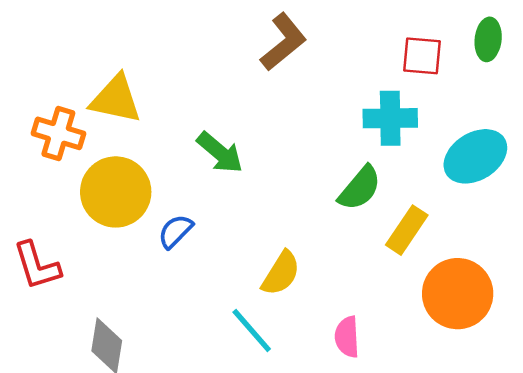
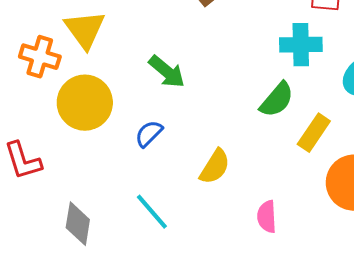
yellow triangle: (116, 99) -> (85, 30), turned 42
blue semicircle: (175, 231) -> (149, 134), moved
cyan line: (252, 330) -> (152, 212), moved

